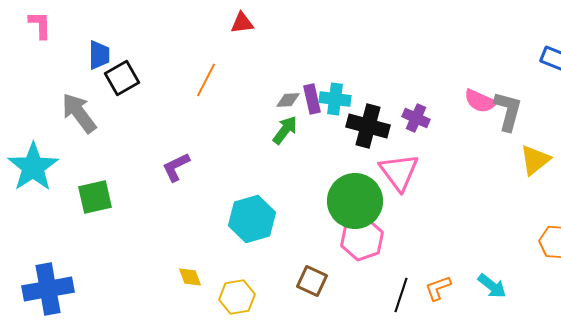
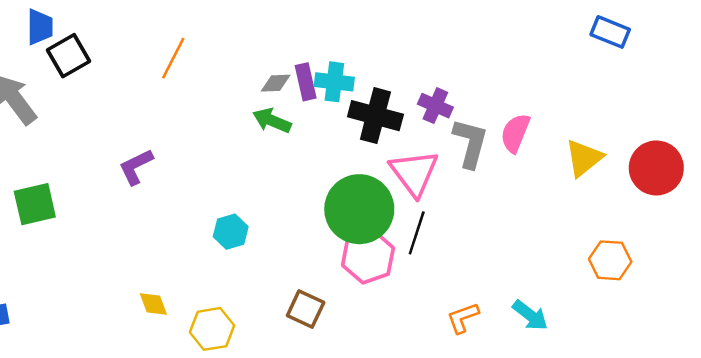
pink semicircle: (480, 101) -> (515, 133), moved, turned 88
gray L-shape: (508, 111) -> (470, 143), moved
green arrow: (285, 130) -> (272, 121), turned -104
cyan hexagon: (252, 219) -> (231, 232), size x0.6
black line: (401, 295) -> (417, 233), moved

